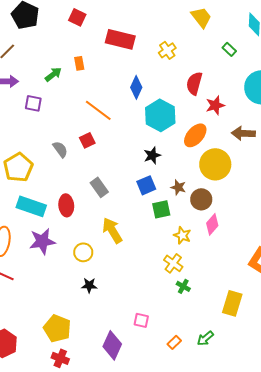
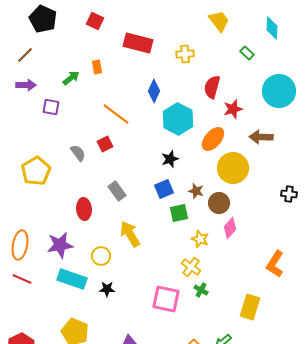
yellow cross: (167, 50) -> (185, 54), turned 30
cyan rectangle: (31, 206) -> (72, 279), moved
pink square: (141, 320) -> (166, 299), moved, size x1.8

